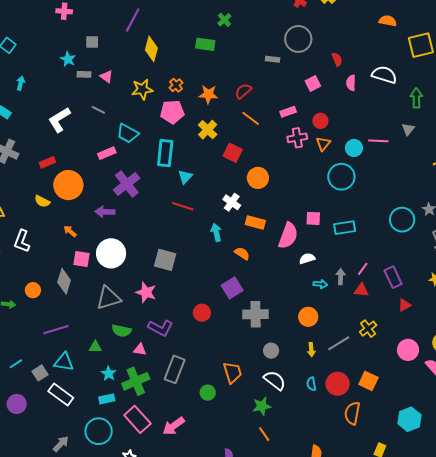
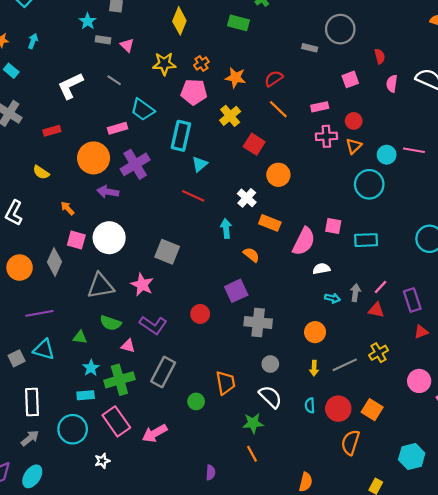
orange circle: (68, 185) -> (94, 158), moved
orange circle: (33, 290) -> (20, 268), size x1.5
white rectangle: (61, 395) -> (32, 402), moved, turned 45

